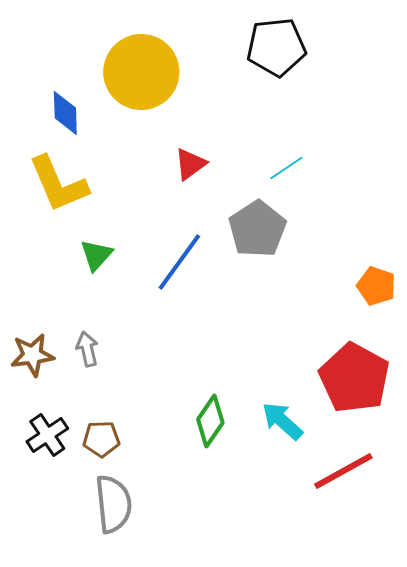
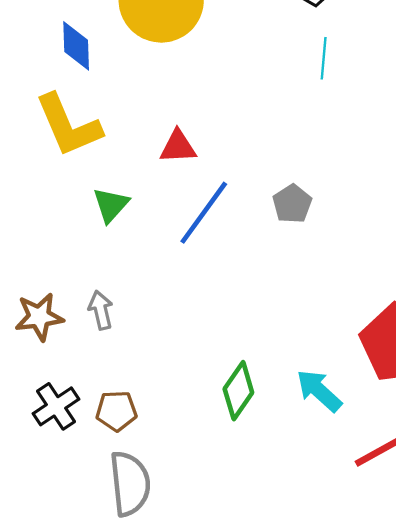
red triangle: (190, 164) -> (178, 147), moved, turned 33
cyan line: (286, 168) -> (324, 58), moved, turned -51
gray pentagon: (257, 229) -> (292, 204), moved, size x0.6

